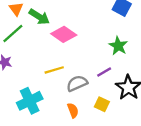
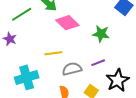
green star: (118, 46) -> (101, 34), moved, turned -30

